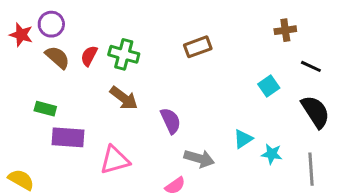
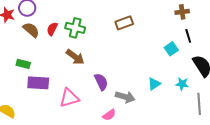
black line: (311, 66) -> (188, 36), moved, turned 48
purple semicircle: (171, 121) -> (101, 82), moved
cyan star: (272, 154) -> (182, 84), moved

